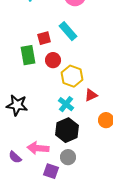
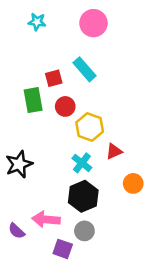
black star: (17, 105) -> (19, 164), turned -30

